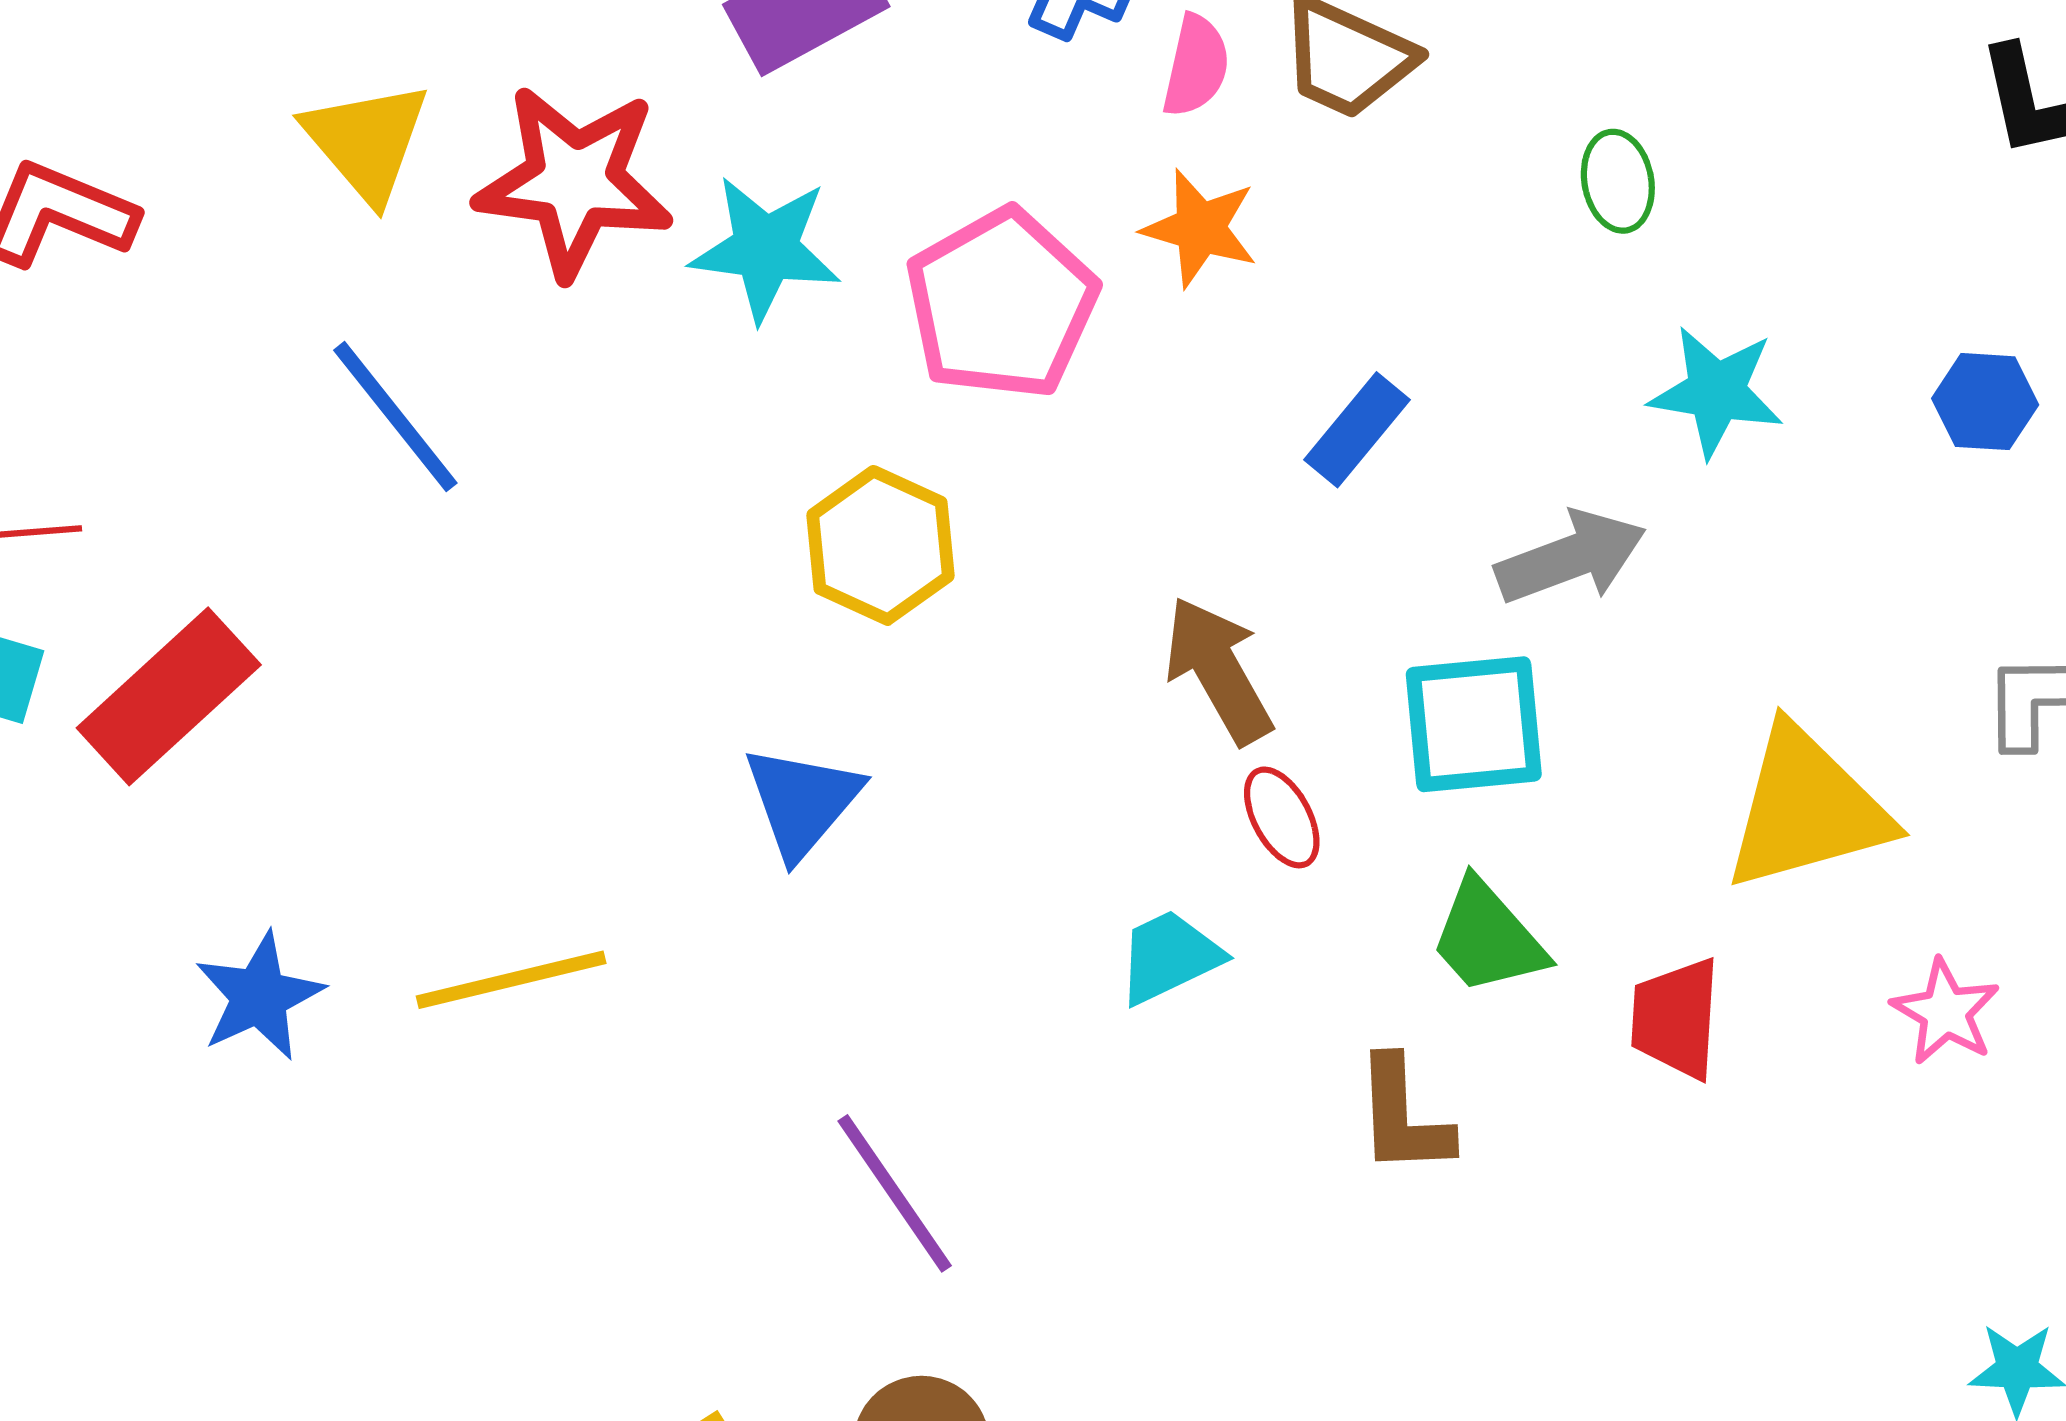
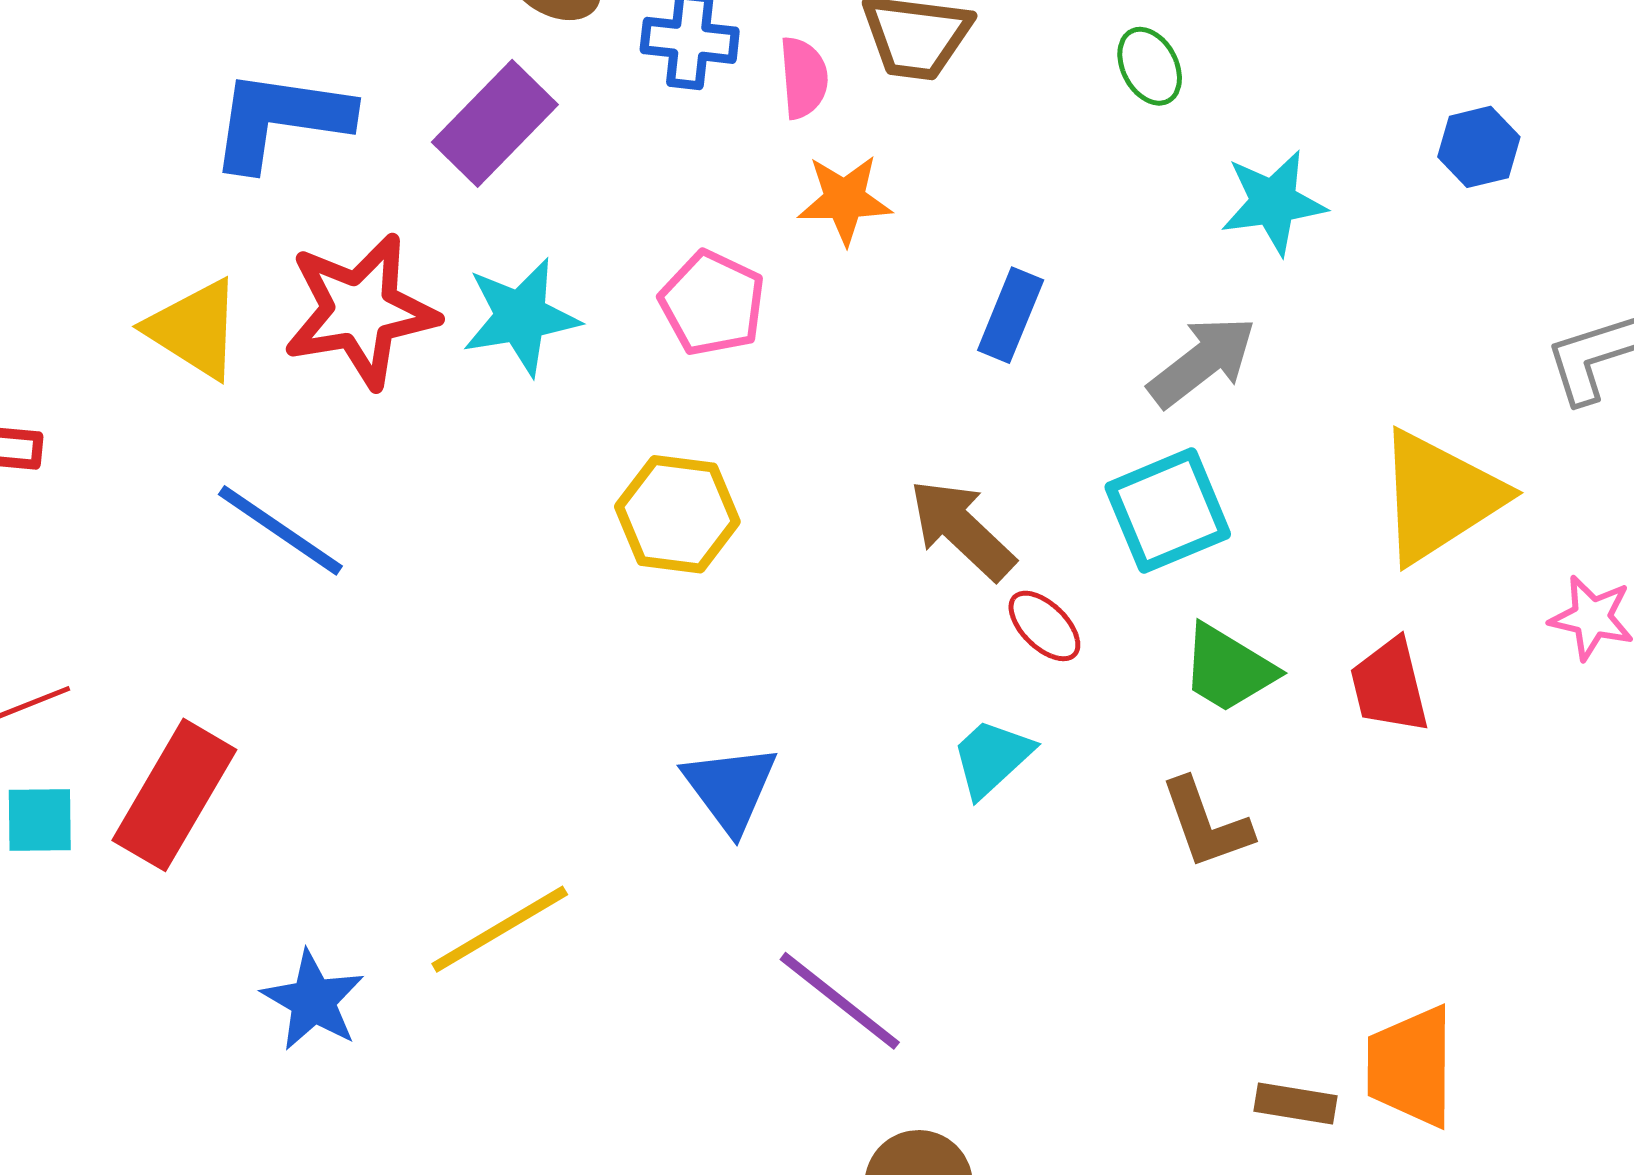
pink pentagon: (1001, 304) -> (712, 303), size x0.7
blue triangle: (802, 801) -> (730, 788), moved

